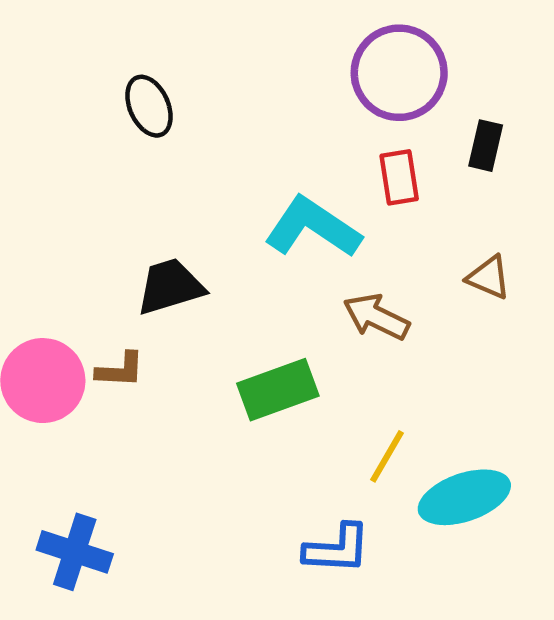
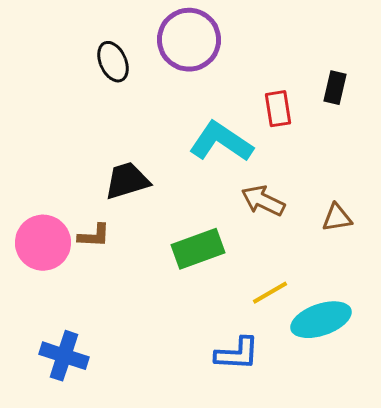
purple circle: (399, 73) -> (189, 40), moved
brown triangle: (489, 277) -> (337, 218), moved, turned -32
yellow line: (387, 456) -> (270, 293), turned 30

